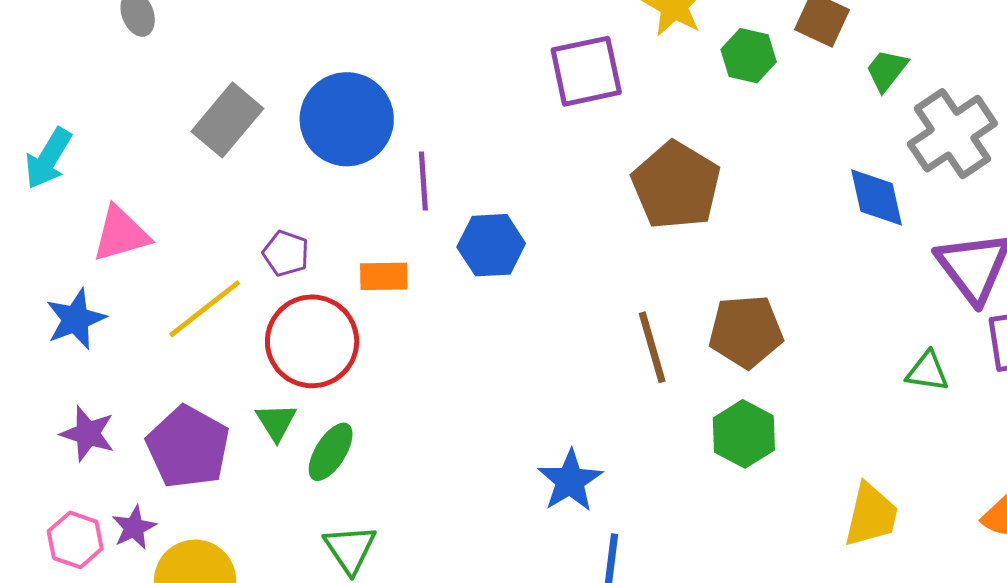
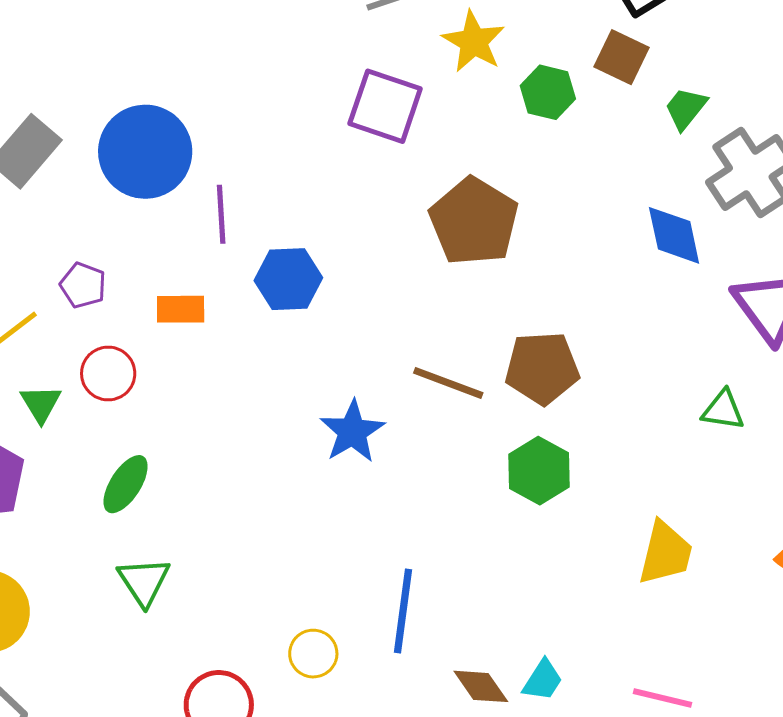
purple square: (586, 71) -> (385, 106), turned 30
red circle: (312, 341) -> (108, 373), size x0.6
brown line: (652, 347) -> (448, 383), turned -54
green triangle: (276, 422) -> (41, 404), moved
blue star: (570, 481) -> (352, 431), moved

